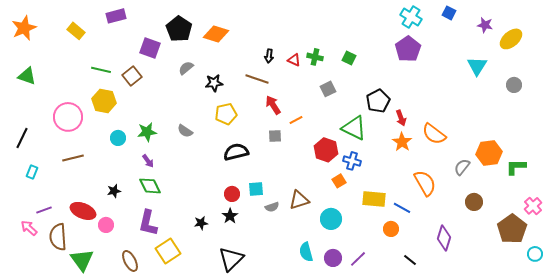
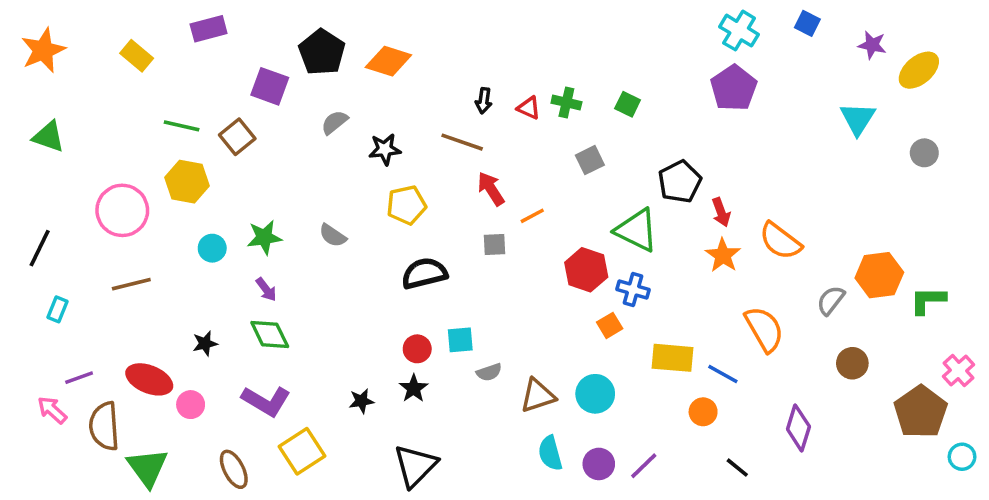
brown triangle: (299, 200) -> (538, 396), moved
purple L-shape: (148, 223) -> (266, 401), turned -72

